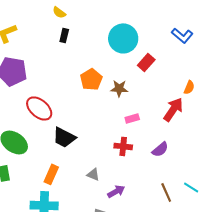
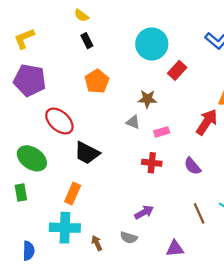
black rectangle: (64, 35) -> (87, 41), turned -40
orange pentagon: (91, 79) -> (97, 81), moved
purple semicircle: (160, 149) -> (192, 166), turned 90
gray triangle: (93, 174) -> (133, 122), moved

